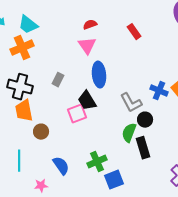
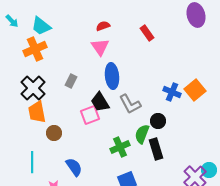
black cross: (20, 87) -> (33, 88), turned 30
gray L-shape: (131, 103) -> (130, 104), moved
green cross: (97, 162) -> (120, 147), moved

